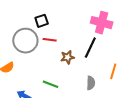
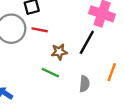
green line: (50, 84) -> (50, 73), moved

